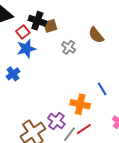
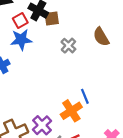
blue line: (102, 89) -> (85, 96), moved
orange cross: (80, 104) -> (71, 111), turned 36

